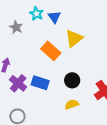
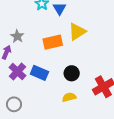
gray star: (16, 27) -> (17, 36), moved
orange rectangle: (51, 51) -> (53, 42), turned -60

